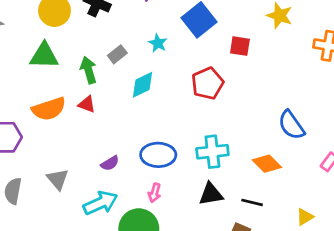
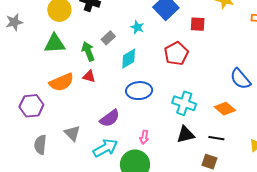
cyan cross: (212, 152) -> (184, 103), turned 30
blue ellipse: (158, 155) -> (139, 91), moved
purple semicircle: (110, 163) -> (110, 118), size x1.5

